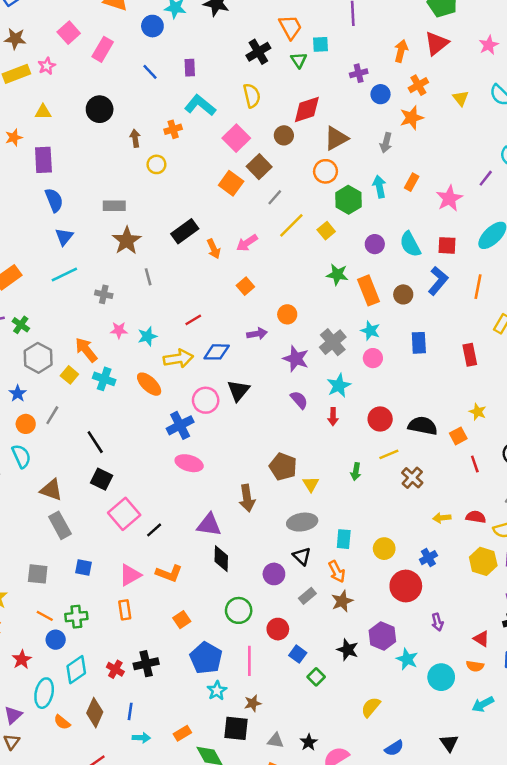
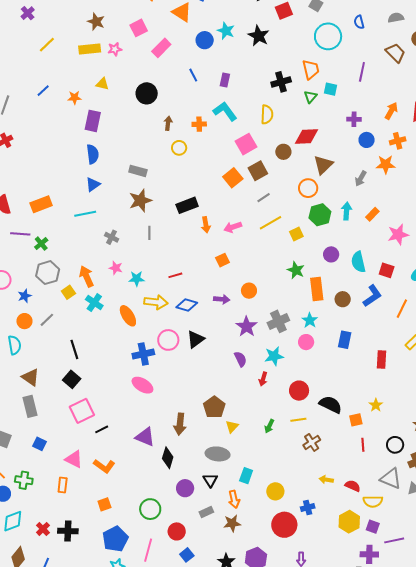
brown triangle: (336, 138) -> (323, 165), turned -30
black diamond: (221, 559) -> (168, 458), moved
pink triangle: (130, 575) -> (74, 459), turned 42

